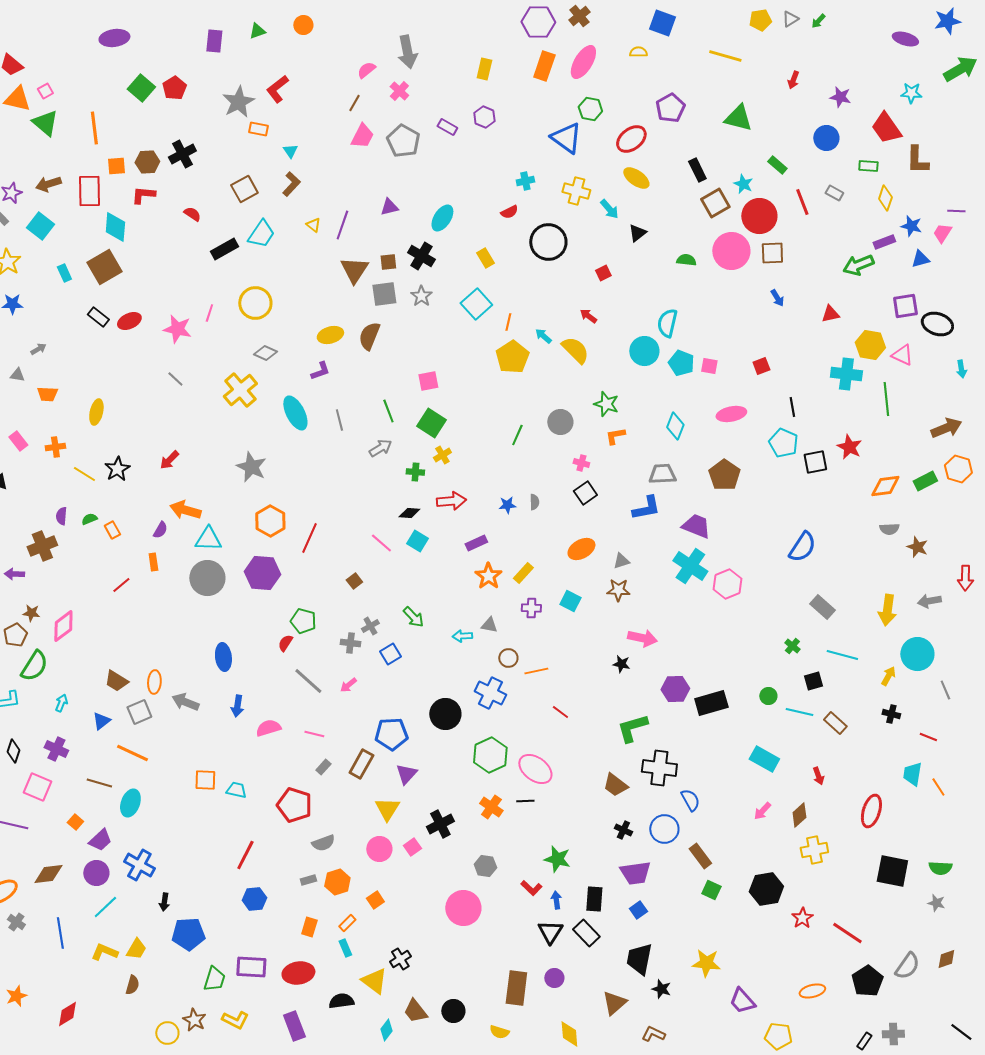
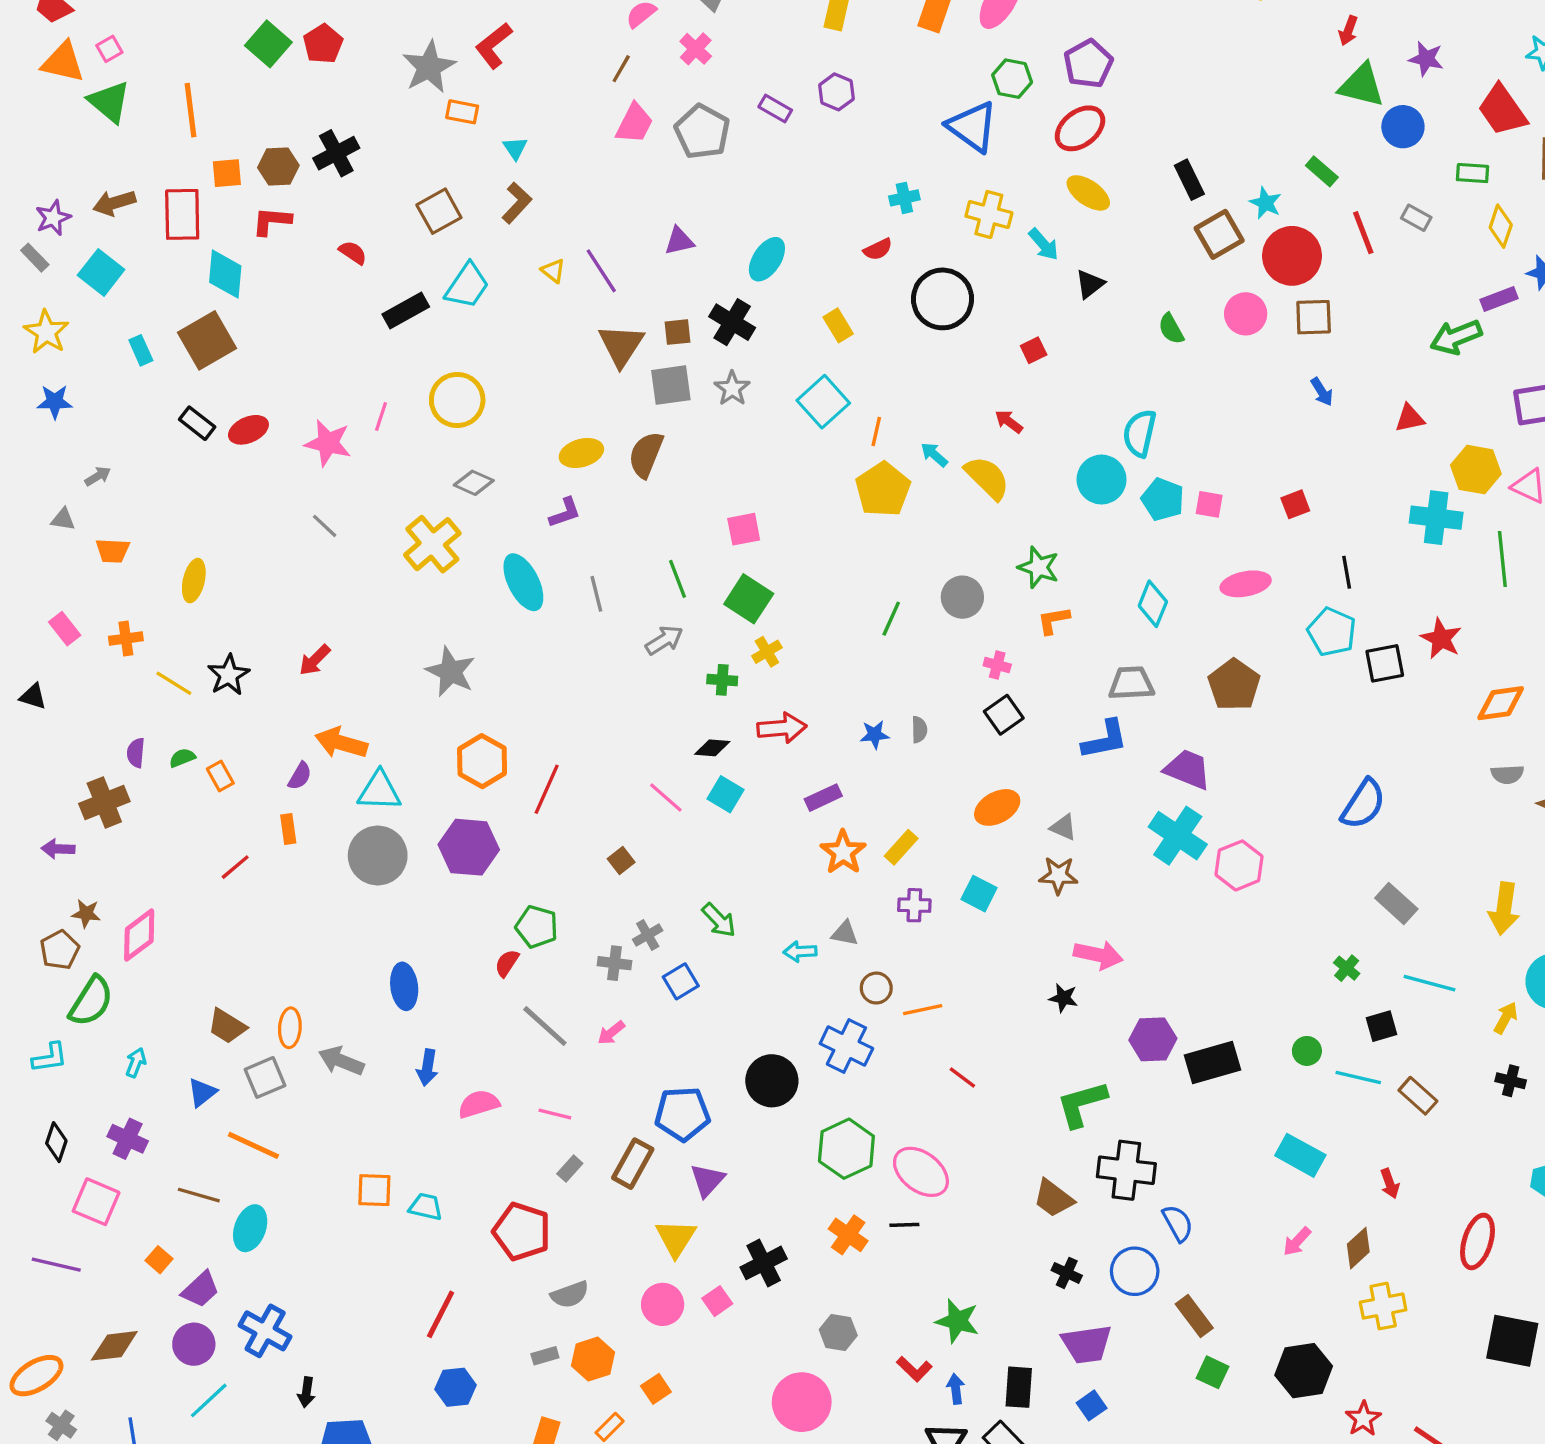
purple pentagon: (670, 108) -> (1088, 64), moved
green triangle: (738, 118) -> (1362, 85), moved
purple line: (342, 225) -> (601, 271), turned -52
pink circle: (731, 251) -> (1246, 314), size x0.7
green semicircle: (686, 260) -> (1171, 329), turned -126
gray triangle: (621, 561) -> (1063, 827), turned 42

